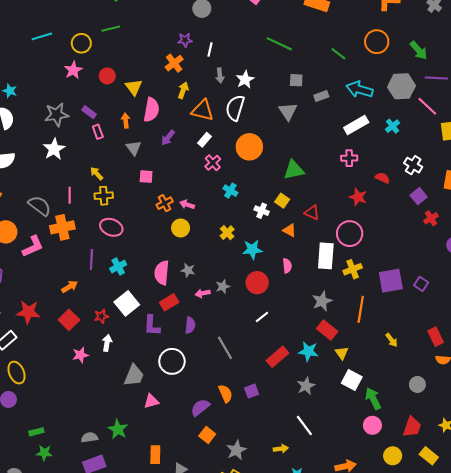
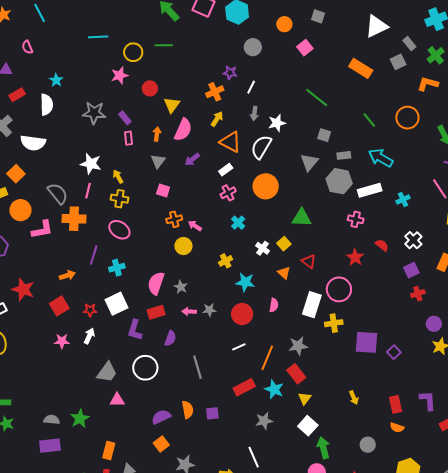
gray hexagon: (402, 86) -> (339, 181), moved
white star: (54, 149) -> (91, 164), moved, turned 30
orange line: (361, 309) -> (267, 358), moved

